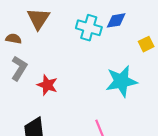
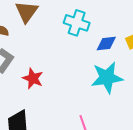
blue diamond: (116, 20) -> (106, 44), moved

